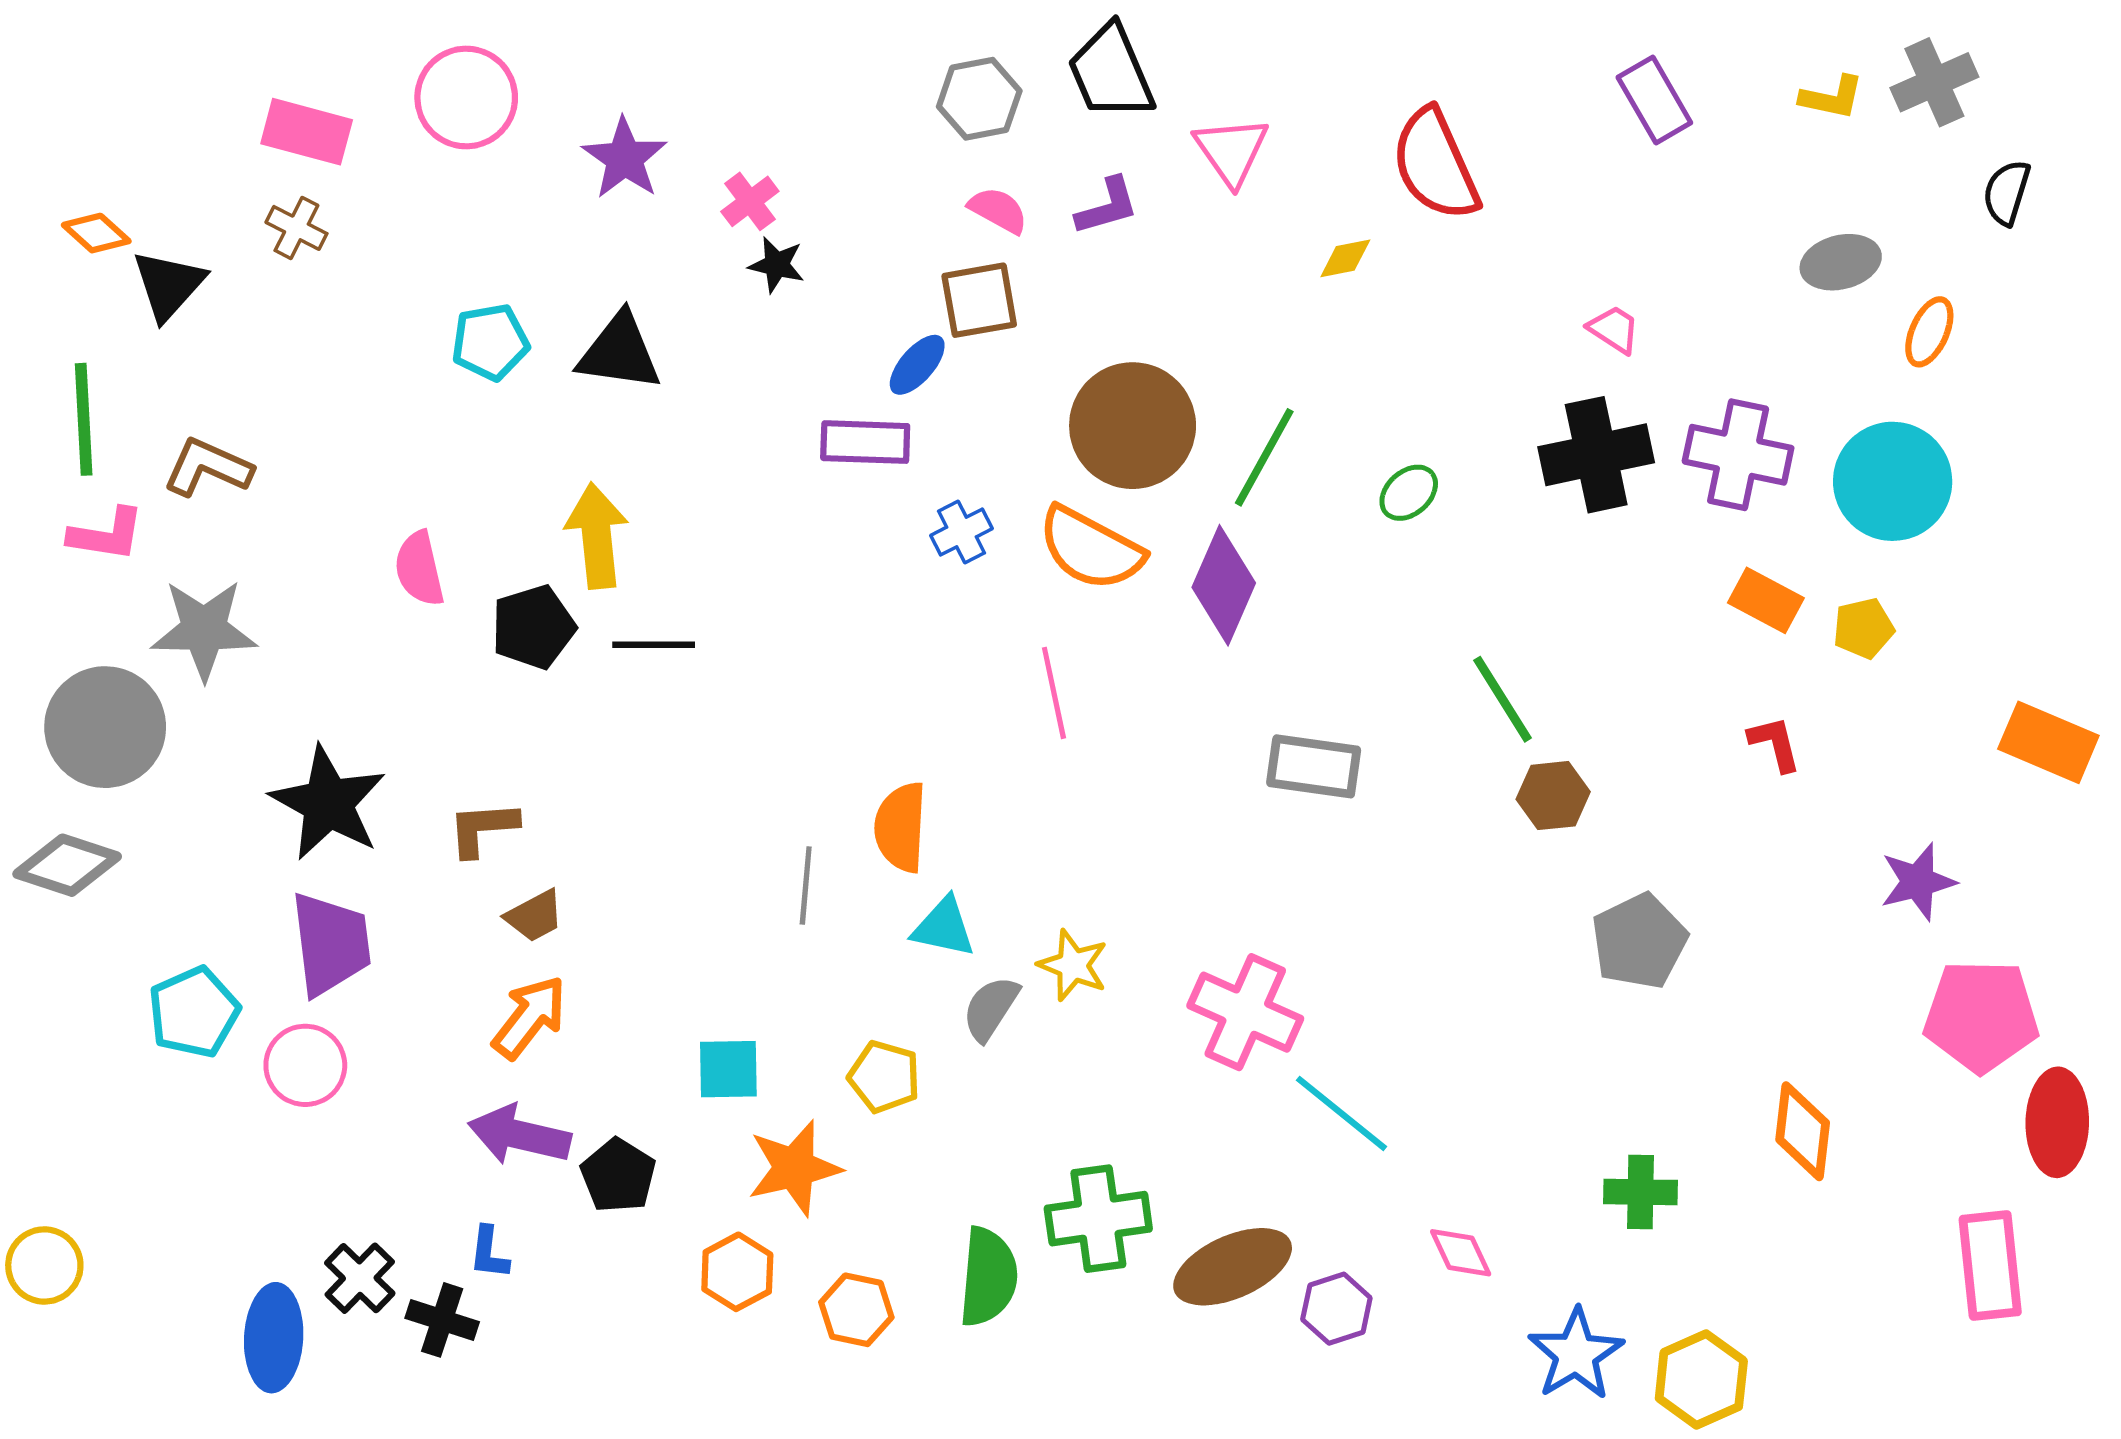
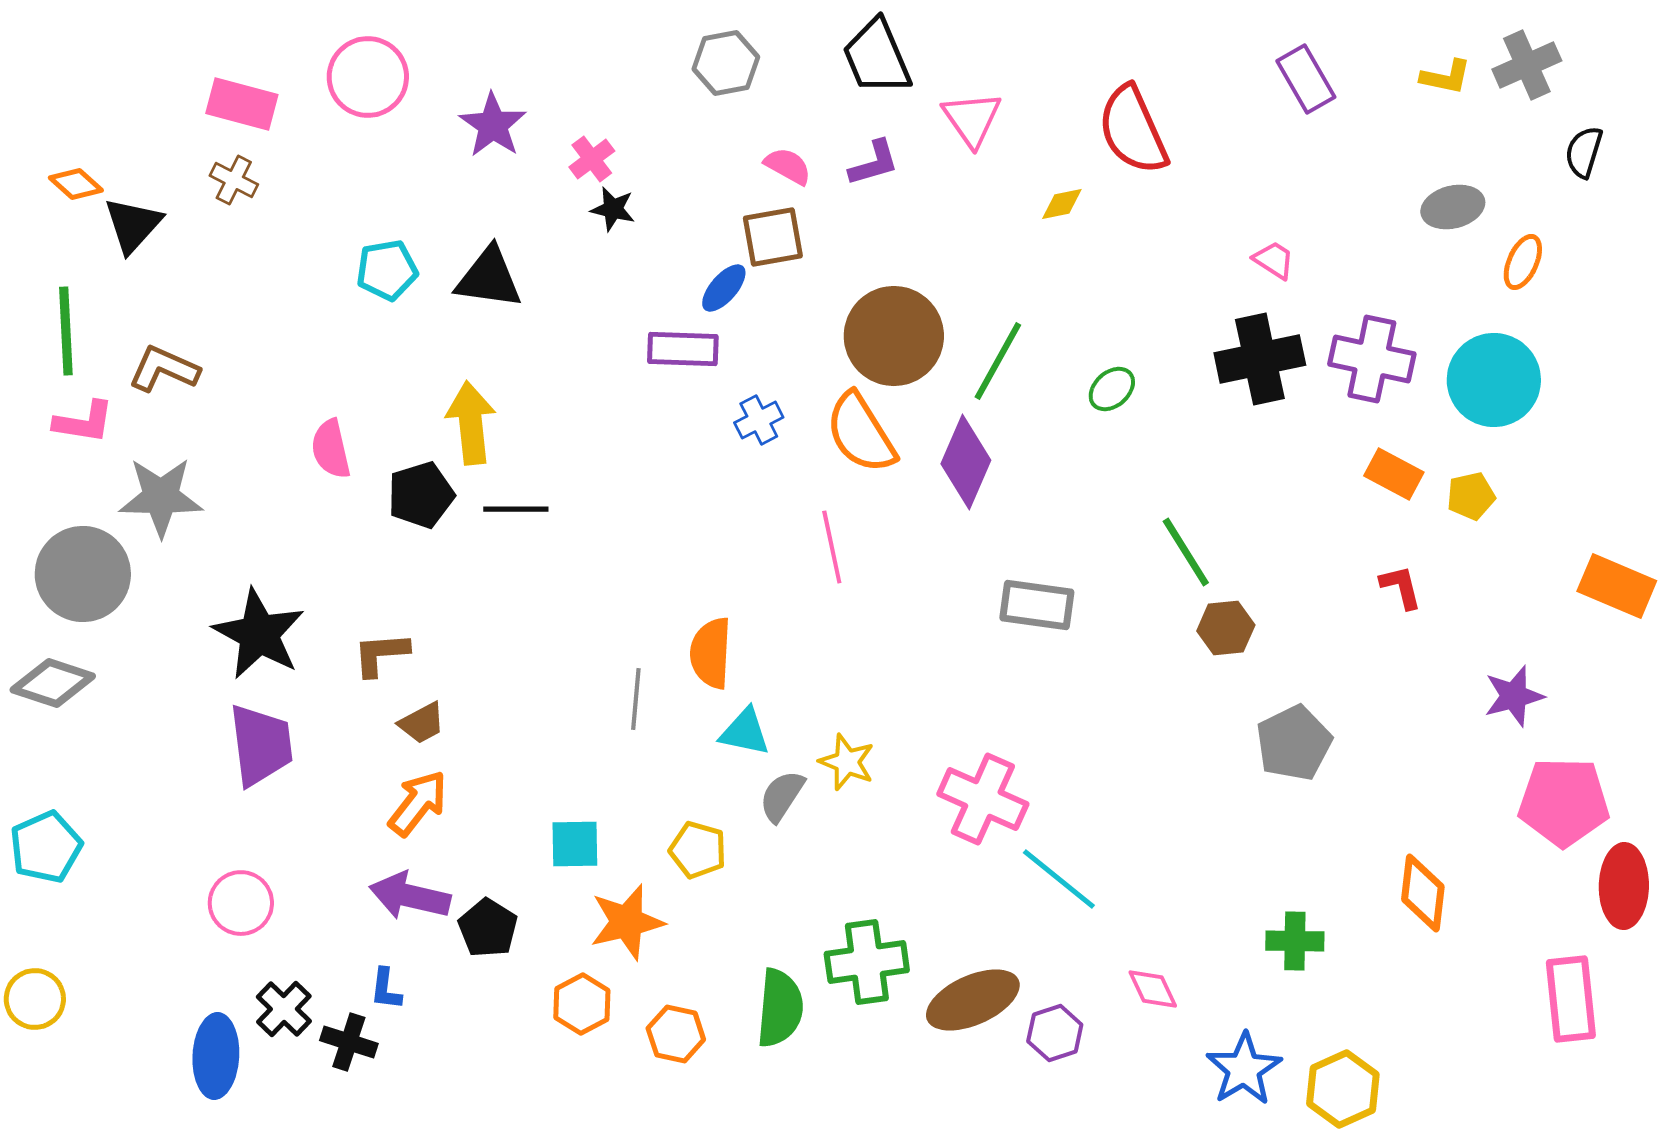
gray hexagon: (979, 99) -> (726, 63), moved
orange semicircle: (1091, 548) -> (861, 433), turned 30
cyan pentagon: (194, 1012) -> (46, 847), moved
pink circle: (305, 1065) -> (241, 903), moved

